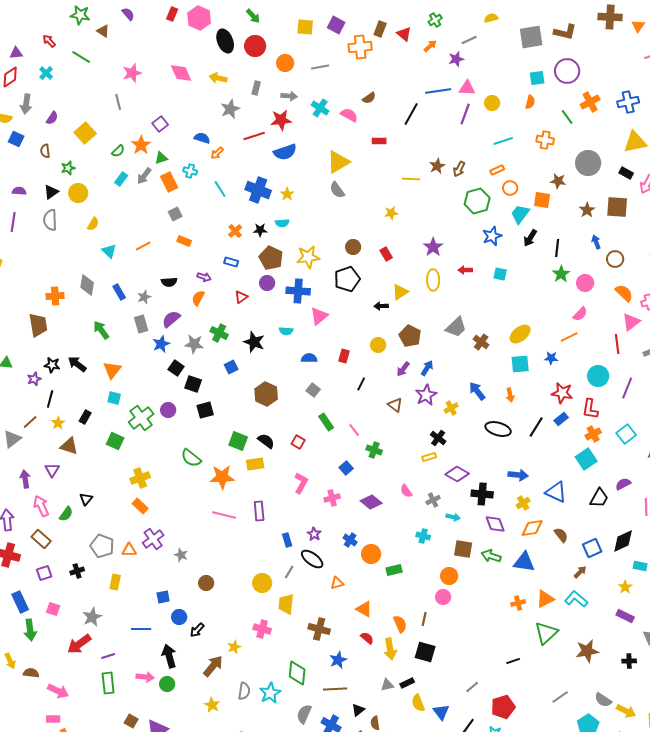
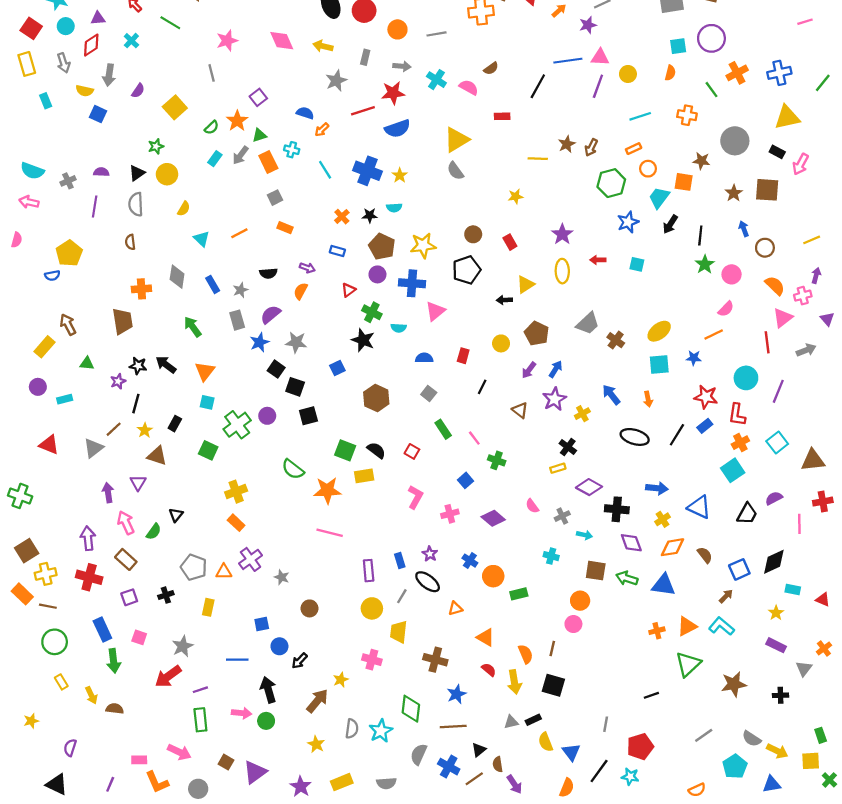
brown semicircle: (45, 151) -> (130, 242), moved
green cross: (219, 333) -> (372, 312), moved
purple rectangle: (259, 511) -> (369, 571), moved
gray line: (472, 687) -> (606, 724), turned -40
pink arrow: (58, 691) -> (179, 752), moved

